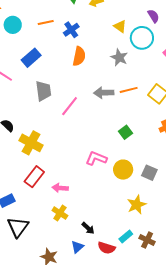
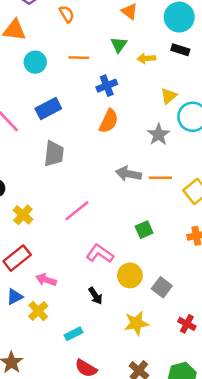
orange line: (46, 23) -> (79, 58), moved
yellow triangle: (120, 26) -> (169, 96), turned 32
pink line: (70, 106) -> (77, 211), moved
yellow cross: (31, 143) -> (23, 215), size x0.7
black arrow: (88, 228) -> (95, 296), moved
cyan rectangle: (126, 236) -> (73, 334), moved
blue triangle: (77, 247) -> (15, 297), moved

